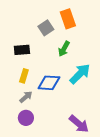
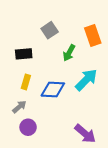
orange rectangle: (68, 19) -> (93, 36), moved
gray arrow: (26, 97) -> (19, 107), moved

